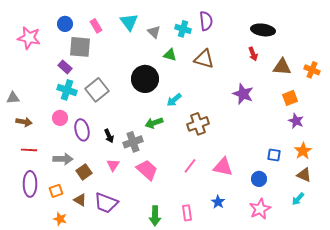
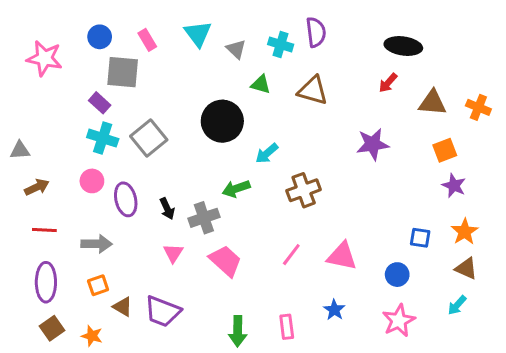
red arrow: (253, 54) -> (388, 83), turned 64
purple star: (243, 94) -> (373, 144), turned -30
brown arrow: (24, 122) -> (37, 187), turned -35
brown square: (84, 172) -> (52, 328), moved
orange square: (56, 191) -> (98, 285), moved

